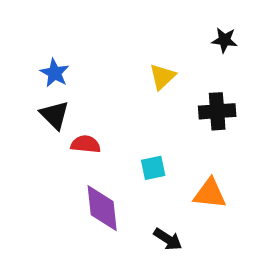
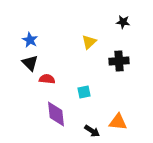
orange triangle: (210, 194) -> (118, 122), moved

